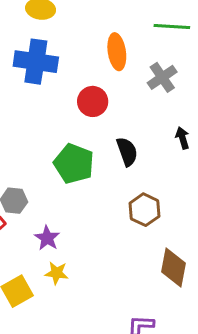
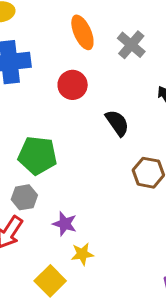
green pentagon: (74, 164) -> (38, 155), moved

